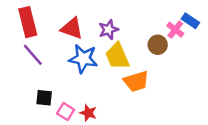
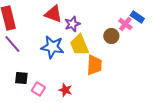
red triangle: (72, 28) -> (53, 14), moved
orange trapezoid: (136, 81) -> (94, 65), turned -70
red star: (88, 113) -> (65, 90), moved

